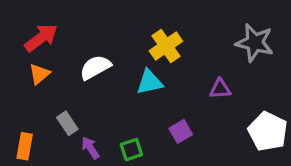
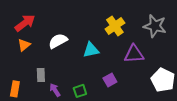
yellow cross: (166, 46) -> (115, 26), moved
purple triangle: (220, 89) -> (134, 54), size x1.5
gray rectangle: (67, 123) -> (41, 75), turned 32

